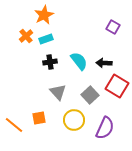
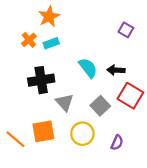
black cross: (50, 62) -> (41, 80), moved, size x1.6
orange square: (39, 118) -> (43, 131), size x1.5
purple semicircle: (105, 128) -> (117, 143), size x0.6

